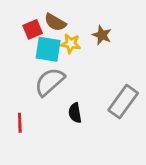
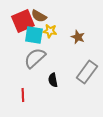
red square: (33, 29) -> (23, 21), size x1.6
brown star: (102, 35) -> (78, 37), moved
red line: (20, 123) -> (23, 95), moved

